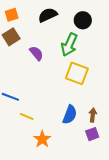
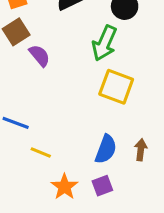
purple semicircle: (36, 53) -> (40, 56), moved
purple square: (92, 134) -> (102, 186), moved

